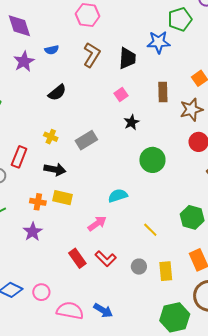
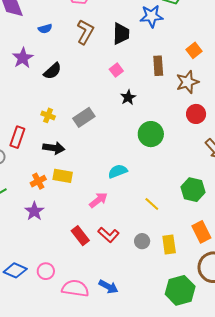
purple star: (24, 61) -> (23, 58), moved
orange cross: (38, 202) -> (38, 181), turned -35

